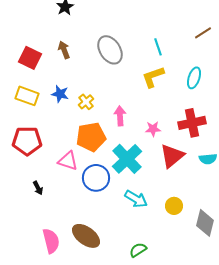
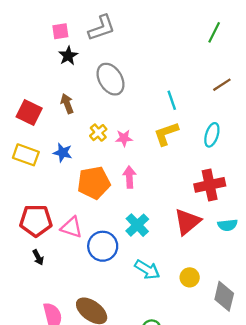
gray ellipse: (110, 50) -> (111, 79), moved
yellow cross: (86, 102) -> (98, 133), moved
pink star: (153, 129) -> (124, 138), moved
orange pentagon: (91, 137) -> (94, 183), moved
red pentagon: (27, 141) -> (36, 221), moved
cyan cross: (127, 159) -> (137, 225), size x0.7

